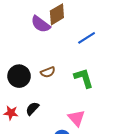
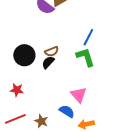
blue line: (87, 38) -> (88, 37), moved, turned -30
black semicircle: (32, 109) -> (48, 62), moved

